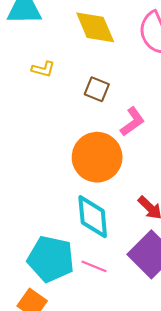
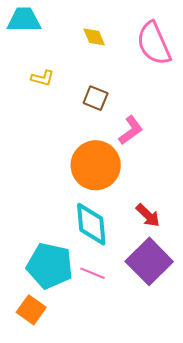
yellow diamond: (95, 27) -> (94, 37), size x0.6

